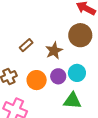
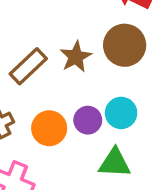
brown rectangle: (26, 45) -> (28, 66), size x1.5
brown star: (54, 51) -> (76, 57), moved

